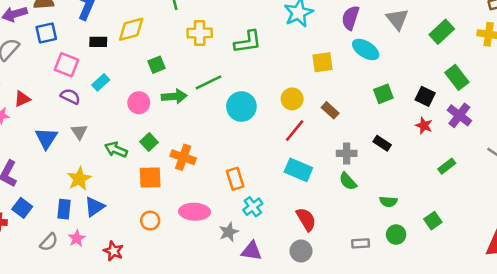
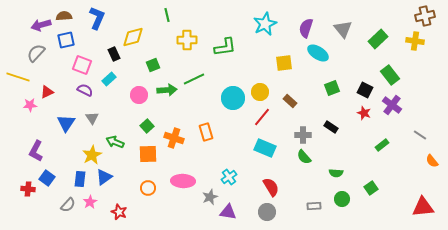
black rectangle: (98, 42) -> (114, 54), moved, turned 64
cyan circle: (241, 107) -> (233, 98), moved
green arrow: (116, 150) -> (115, 142), moved
orange rectangle: (235, 179) -> (206, 132), moved

